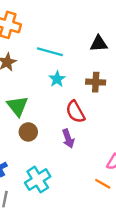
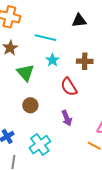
black triangle: (99, 44) -> (79, 21), moved
green triangle: (18, 106) -> (25, 73), moved
purple arrow: (68, 139) -> (67, 118), moved

